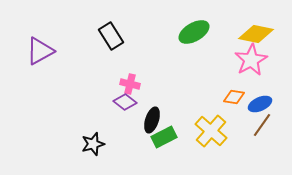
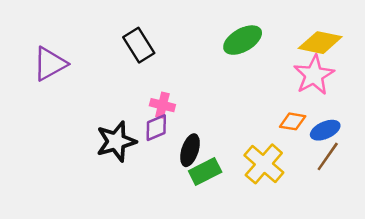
purple diamond: (125, 102) -> (156, 128), turned -60
black star: (93, 144) -> (116, 141), moved, size x1.4

